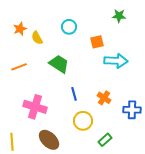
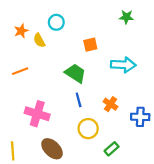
cyan circle: (69, 27) -> (56, 22), moved
orange square: (97, 42) -> (90, 45), moved
green trapezoid: (59, 64) -> (75, 73), moved

